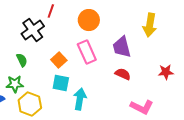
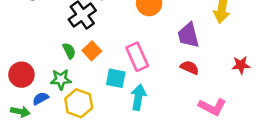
pink rectangle: (87, 52) -> (137, 57), moved
orange square: (59, 60) -> (92, 51), moved

